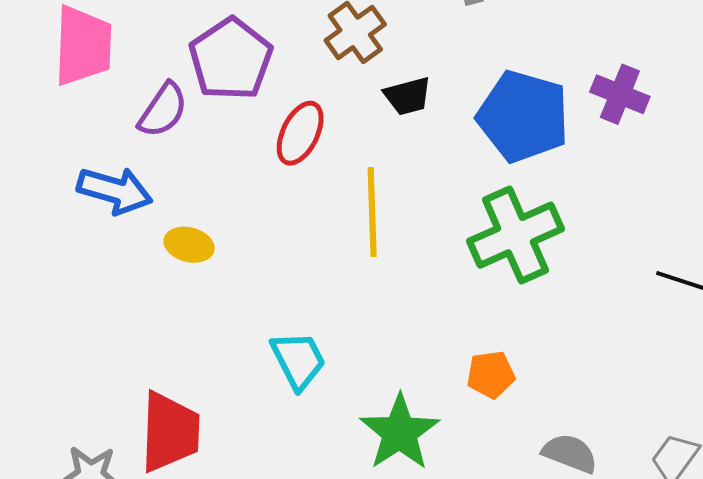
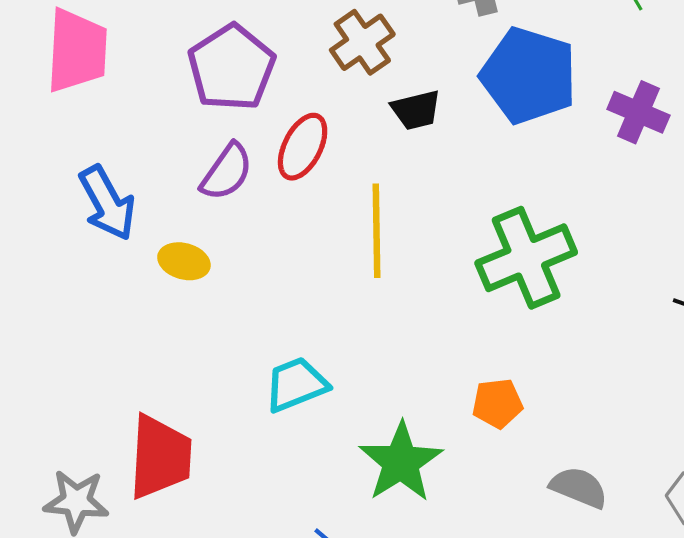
purple semicircle: (163, 110) -> (227, 172), moved
blue pentagon: (523, 116) -> (529, 75), moved
blue arrow: (115, 191) -> (107, 203), turned 44
cyan trapezoid: (298, 360) -> (296, 384), turned -86

